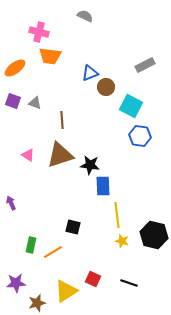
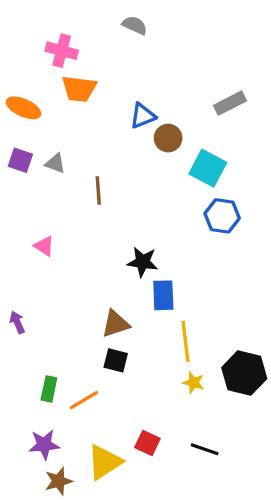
orange ellipse: (15, 68) -> (24, 108), turned 60
brown triangle: (60, 155) -> (116, 324), moved, size x0.7
purple star: (16, 283) -> (44, 445), moved

